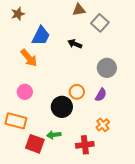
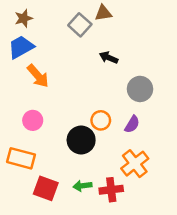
gray square: (100, 23) -> (80, 25), moved
blue trapezoid: (41, 36) -> (21, 47), moved, turned -145
black arrow: (75, 44) -> (109, 58), moved
orange cross: (103, 125) -> (135, 164), size x1.5
green arrow: (54, 135) -> (82, 186), moved

